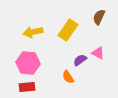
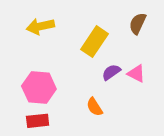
yellow arrow: (33, 32) -> (40, 26), moved
purple semicircle: (80, 60) -> (111, 72), moved

